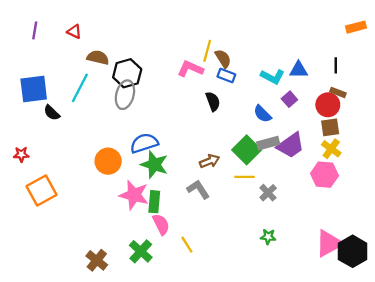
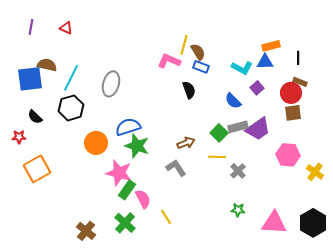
orange rectangle: (356, 27) -> (271, 46), moved
brown semicircle: (98, 57) -> (47, 65), moved
black hexagon: (127, 73) -> (71, 108), moved
black semicircle: (52, 113) -> (35, 117), moved
yellow cross: (331, 149) -> (315, 172), moved
green square: (247, 150) -> (219, 133), size x0.7
green rectangle: (154, 202) -> (127, 190), moved, turned 30
pink triangle: (329, 243) -> (274, 223), moved, turned 32

